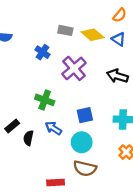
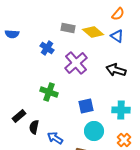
blue arrow: (53, 128) -> (55, 138), moved
cyan circle: (82, 142) -> (94, 131), moved

